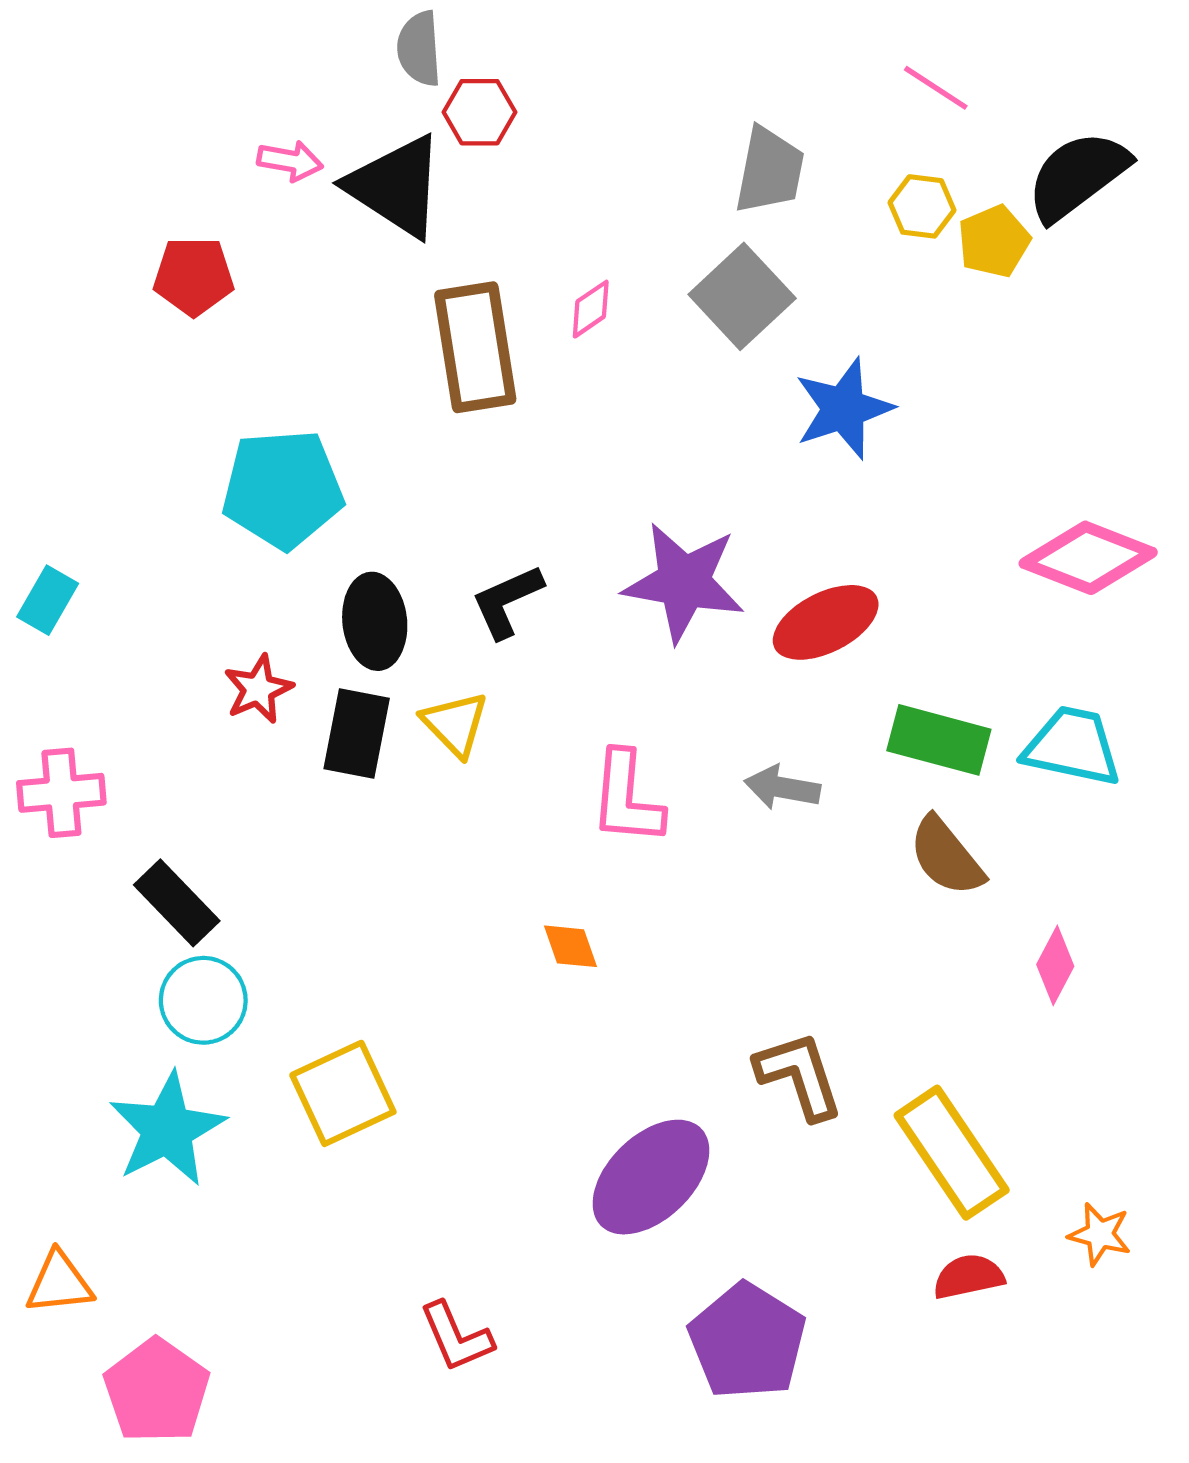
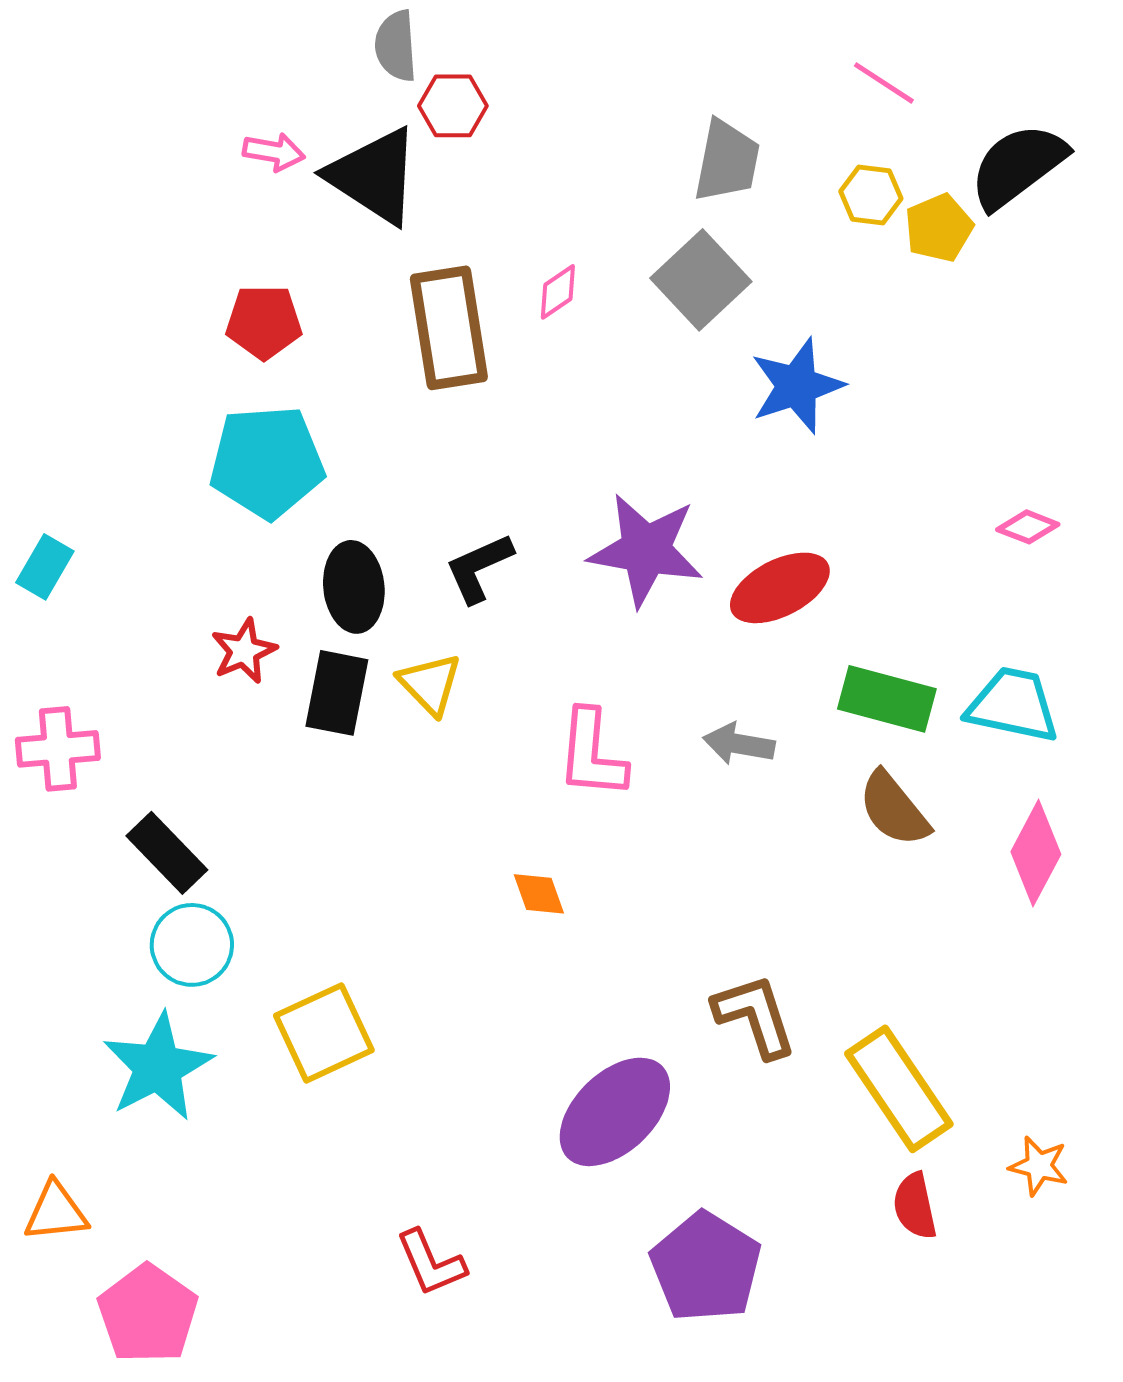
red pentagon: (194, 276) -> (264, 322), moved
pink diamond: (1088, 558) -> (1028, 527), size x0.5
pink diamond: (1055, 965) -> (1036, 853), moved, size x1.4
red semicircle: (969, 1277) -> (915, 1206), turned -90

